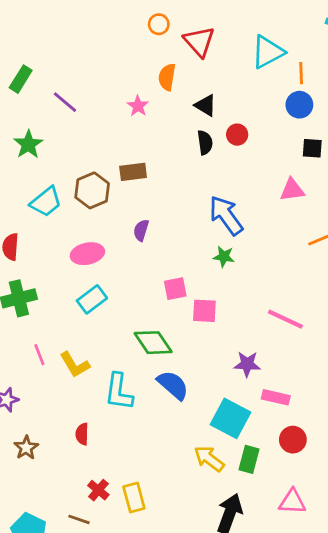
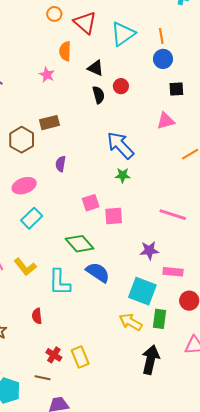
cyan triangle: (268, 52) -> (123, 34), moved

